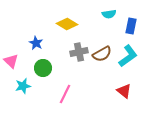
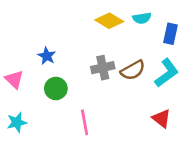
yellow diamond: (67, 24) -> (109, 21), moved
cyan star: (23, 86) -> (17, 122), moved
pink line: (65, 94) -> (85, 122), turned -36

